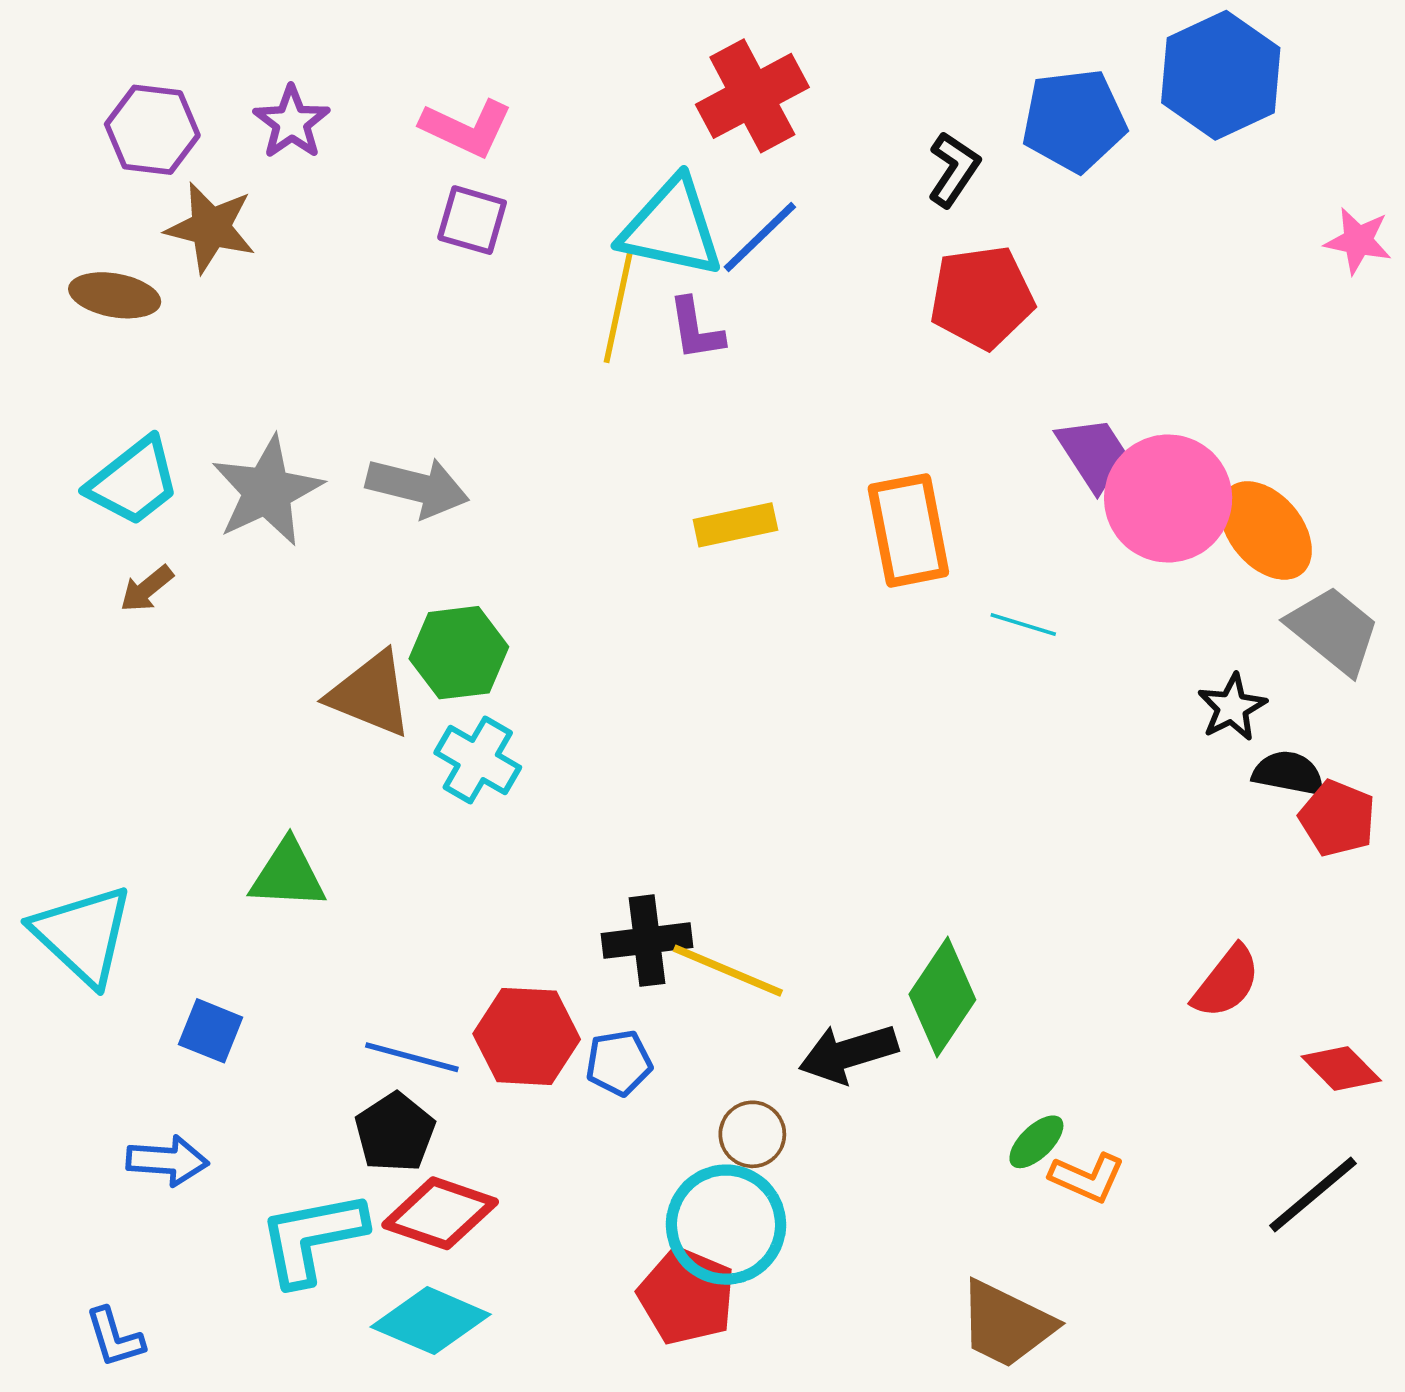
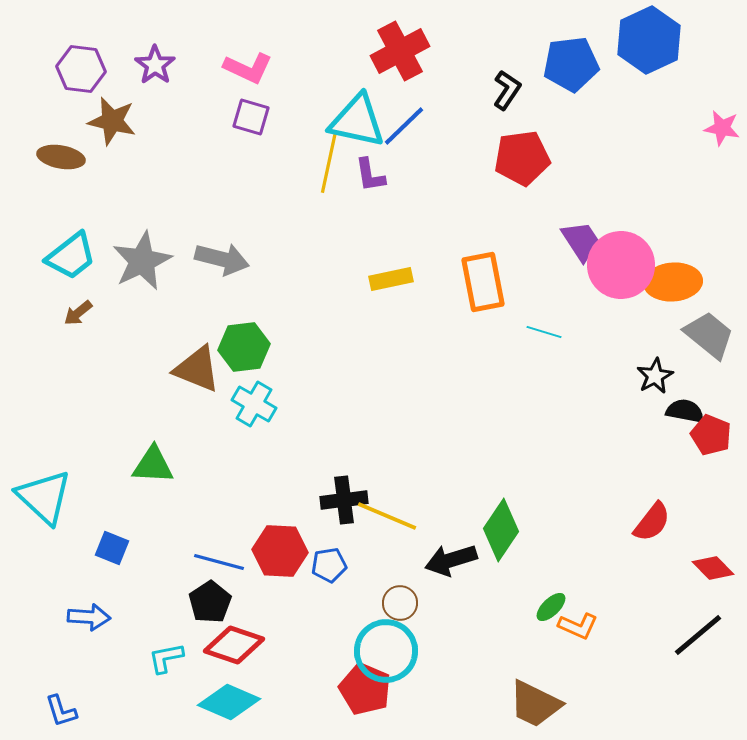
orange ellipse: (1266, 530) -> (673, 282), turned -54
cyan L-shape: (312, 1238) -> (166, 658), size x0.6

